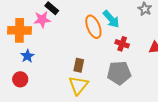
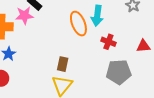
cyan arrow: (111, 19) -> (97, 16), turned 48
gray pentagon: (119, 73) -> (119, 72), moved

